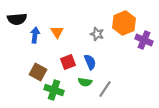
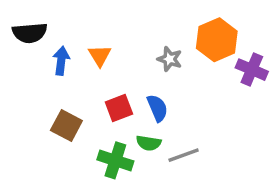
gray line: (105, 89) -> (184, 155), turned 36
green cross: (54, 90) -> (115, 160), moved

